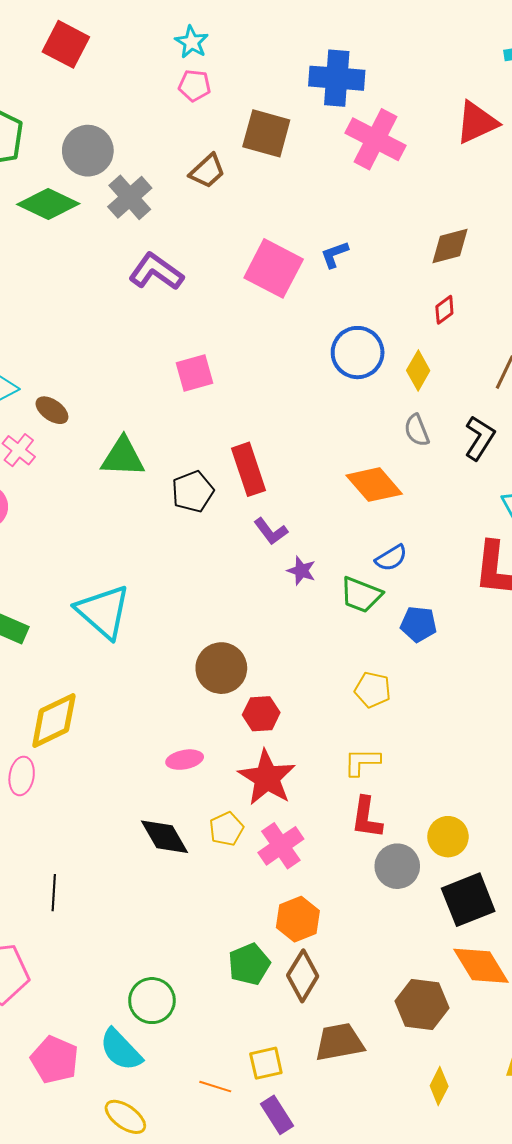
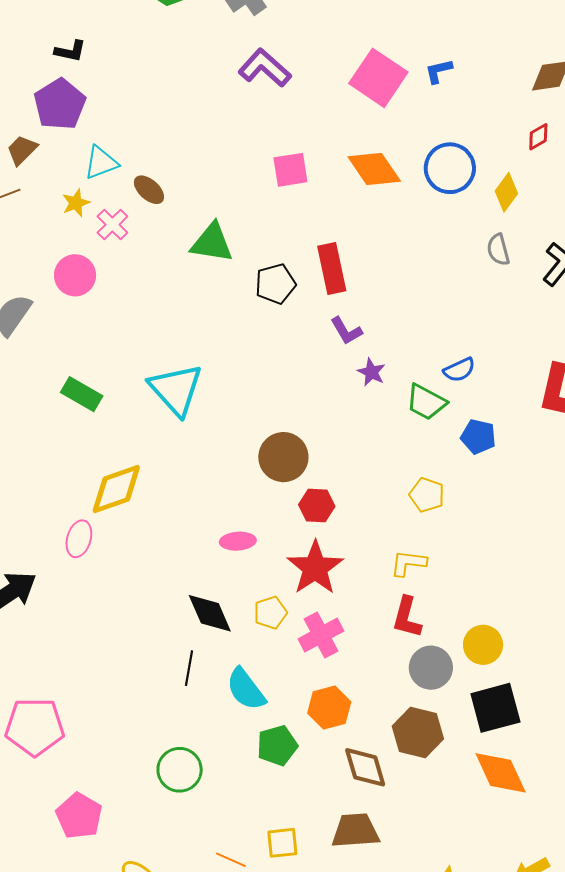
orange diamond: (374, 485) -> (374, 169), moved
black line: (54, 893) -> (189, 668), moved
brown diamond: (303, 976) -> (365, 767), moved, turned -54
brown hexagon: (422, 1005) -> (418, 733), moved
cyan semicircle: (121, 1050) -> (246, 689), moved

